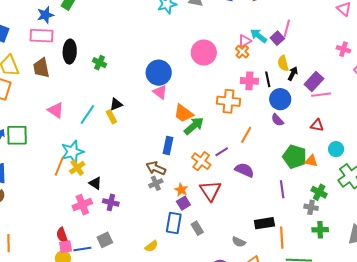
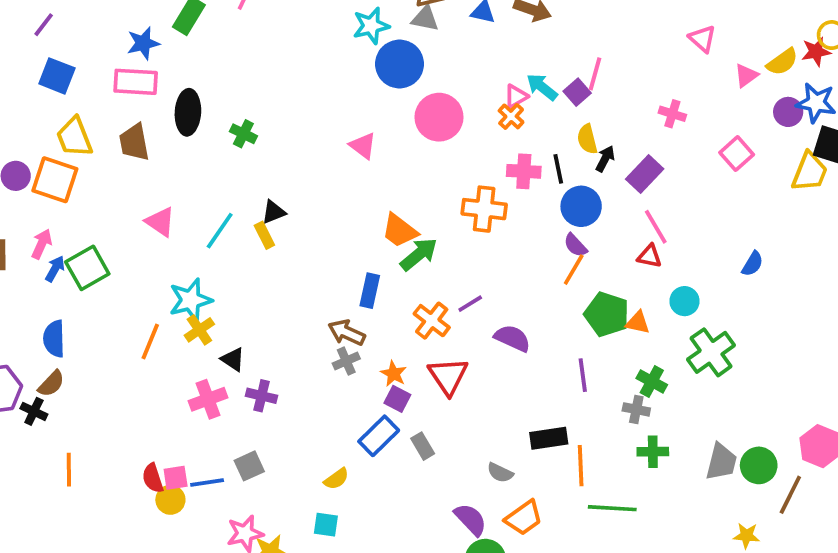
pink cross: (343, 49) -> (672, 114), moved
blue circle: (159, 73) -> (400, 64), moved
pink triangle: (160, 92) -> (363, 146), moved
pink line: (321, 95) -> (656, 227), moved, turned 66
green square: (17, 135) -> (87, 268), turned -30
orange line: (246, 135) -> (574, 270), moved
orange line: (59, 166) -> (150, 342), moved
purple square: (183, 203) -> (397, 399), turned -32
blue rectangle: (174, 223) -> (379, 436), turned 35
red semicircle: (62, 235) -> (153, 478), moved

